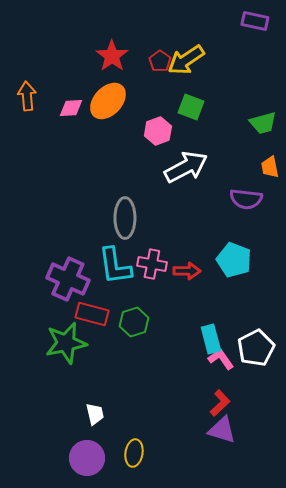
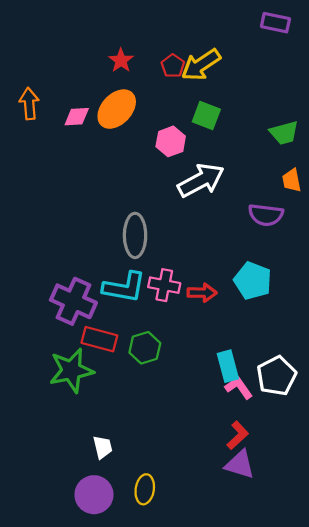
red star: (112, 56) -> (121, 60), size x0.7
cyan L-shape: (115, 266) -> (124, 287), turned -72

